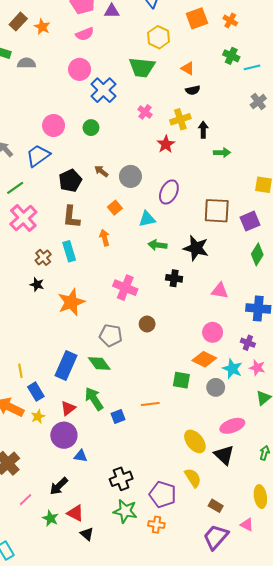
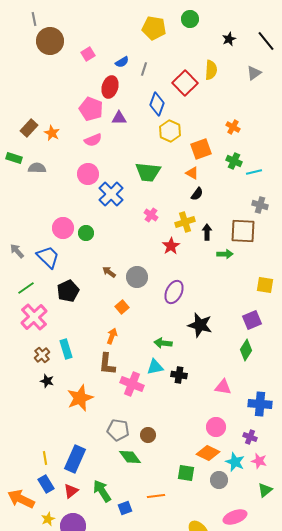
orange square: (197, 18) -> (201, 149), moved
yellow hexagon: (159, 37) -> (170, 131), moved
black semicircle: (193, 90) -> (197, 194), turned -40
gray cross: (258, 102) -> (260, 205), turned -35
green circle: (91, 128) -> (86, 233), moved
blue trapezoid: (38, 156) -> (48, 257), turned 80
black pentagon: (70, 181) -> (68, 291), moved
brown square: (217, 211) -> (243, 231), moved
brown L-shape: (71, 217) -> (107, 364), moved
cyan triangle: (147, 219) -> (155, 367), moved
orange arrow: (104, 238) -> (112, 336), turned 35
black star: (196, 248) -> (200, 325), moved
cyan rectangle: (69, 251) -> (66, 349), moved
green diamond: (257, 254) -> (246, 350), moved
brown cross: (43, 257) -> (42, 355), moved
brown circle: (147, 324) -> (148, 435), moved
green diamond: (99, 363) -> (130, 457), moved
yellow line: (20, 371) -> (45, 458), moved
red triangle: (68, 408) -> (71, 491), moved
yellow star: (38, 416) -> (48, 519), moved

